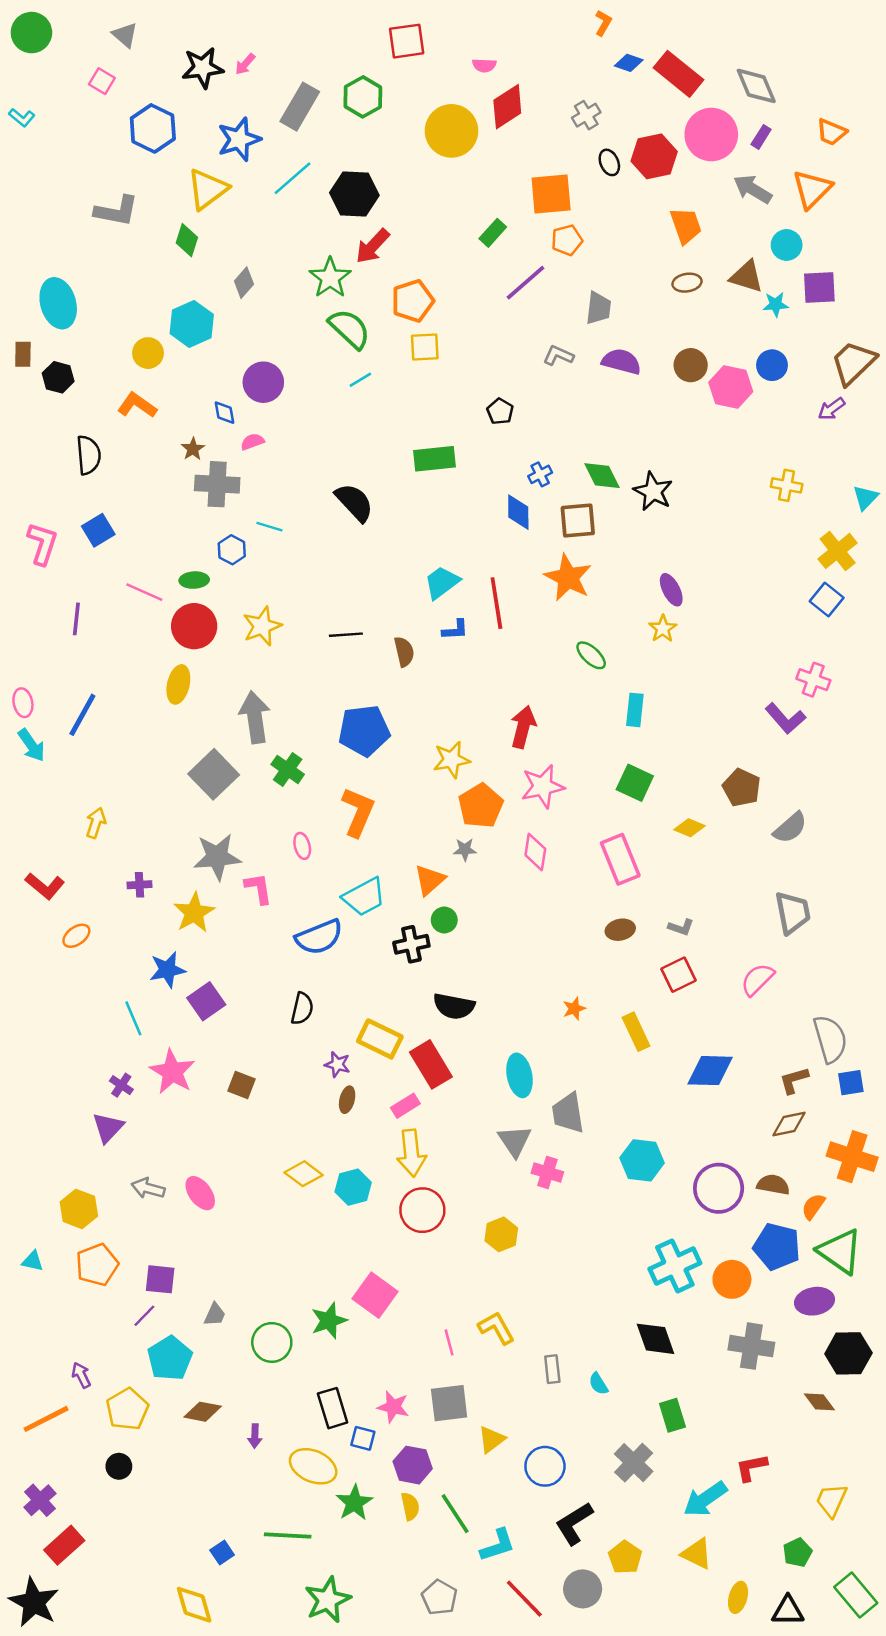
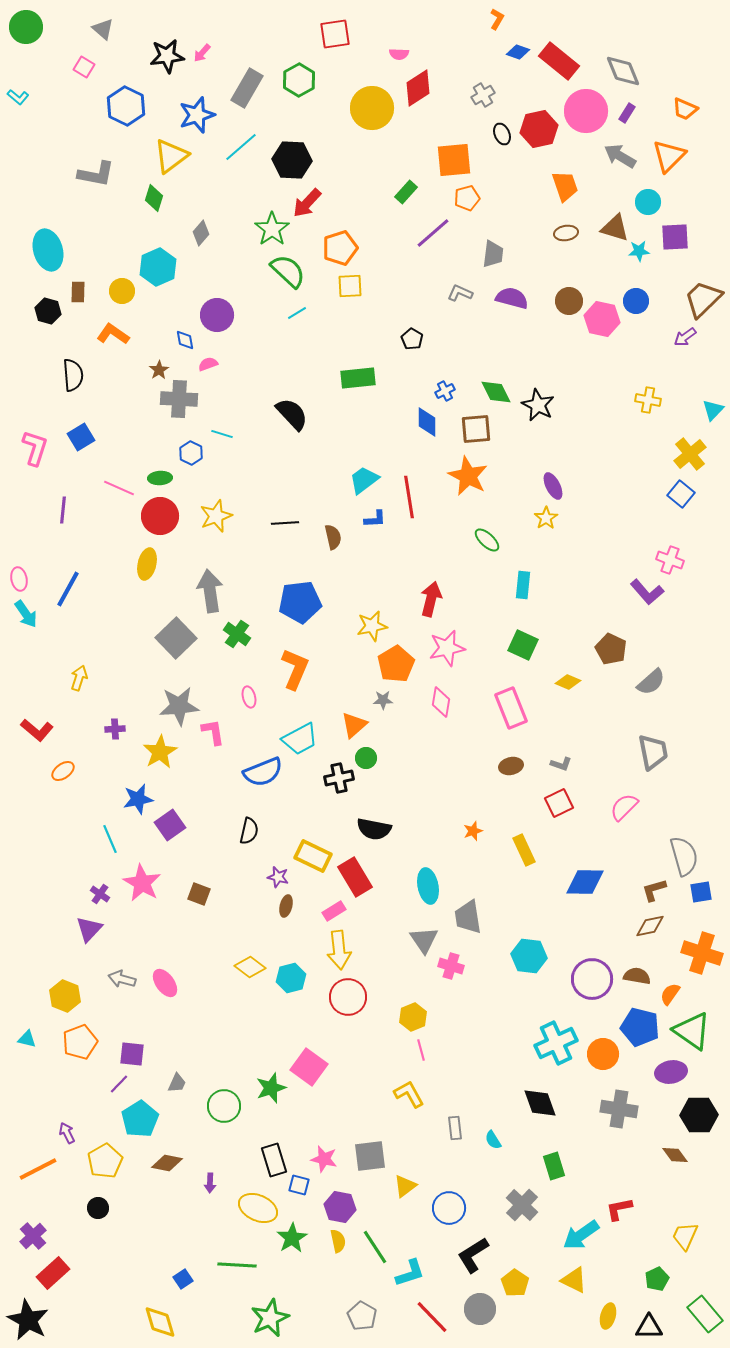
brown rectangle: (23, 354) -> (78, 292), moved
pink line: (449, 1342) -> (421, 1050), moved

